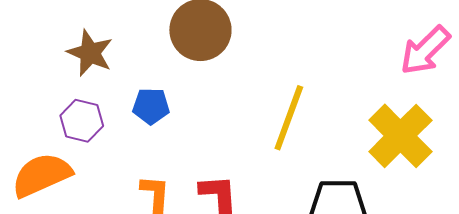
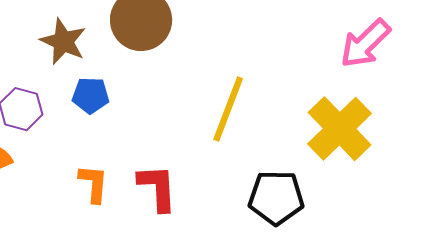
brown star: (90, 53) -> (63, 41), moved

